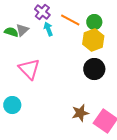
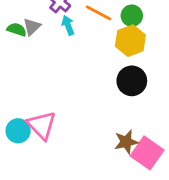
pink triangle: (29, 69) -> (42, 125), moved
brown star: (80, 113) -> (126, 142), moved

